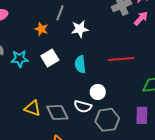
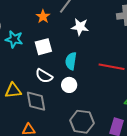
white circle: (98, 92) -> (69, 85), moved
white semicircle: (83, 106) -> (44, 76), moved
yellow triangle: (32, 108) -> (13, 90), turned -42

